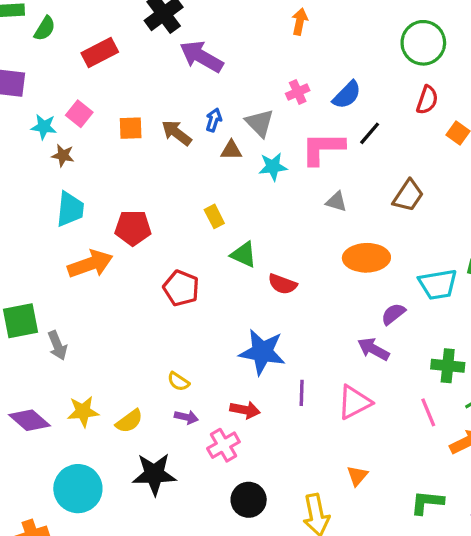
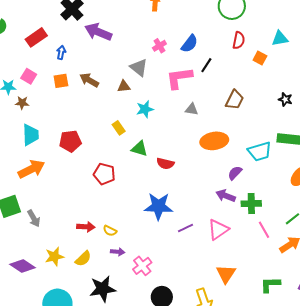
blue arrow: (214, 120) -> (61, 52), moved
cyan star: (273, 167) -> (145, 109), moved
orange arrow: (90, 264) -> (31, 169), moved
green cross: (448, 366) -> (251, 204), moved
purple line: (302, 393) -> (186, 228), turned 70
red arrow: (245, 410) -> (86, 227), moved
orange triangle: (357, 476) -> (226, 274), size x1.5

